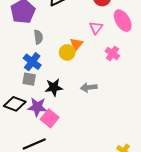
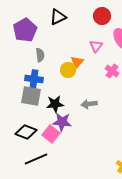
blue cross: (32, 62) -> (34, 79), turned -30
gray square: (29, 79) -> (31, 96), size x1.5
black diamond: (15, 104) -> (26, 132), moved
purple star: (37, 107) -> (62, 122), moved

